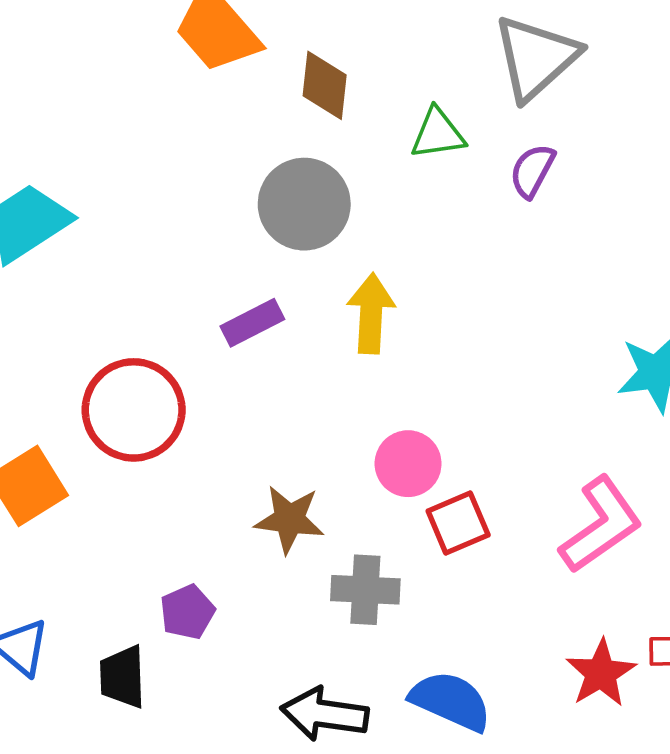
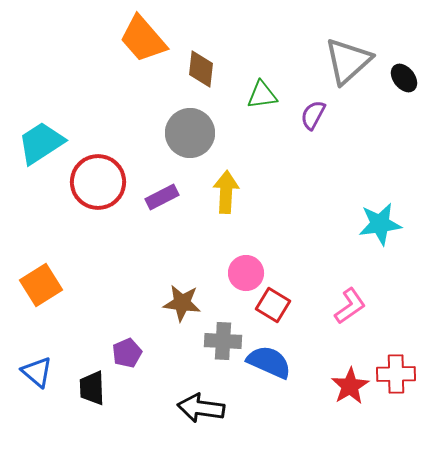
gray triangle: (536, 58) -> (348, 61), moved
red circle: (134, 410) -> (98, 182), moved
red square: (458, 523) -> (273, 305), turned -36
pink L-shape: (601, 525) -> (350, 306), size x0.7
blue semicircle: (451, 701) -> (269, 362), moved

